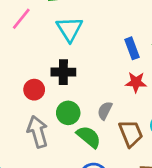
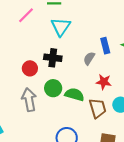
red star: (136, 82) -> (104, 82), moved
gray semicircle: (105, 111) -> (89, 58), moved
green semicircle: (89, 137) -> (74, 95), moved, turned -30

